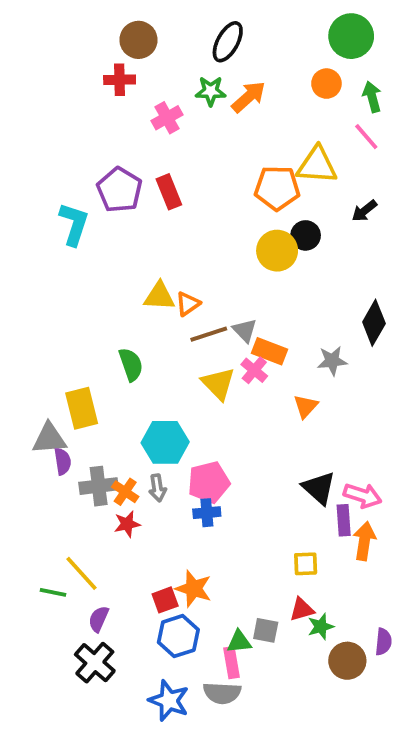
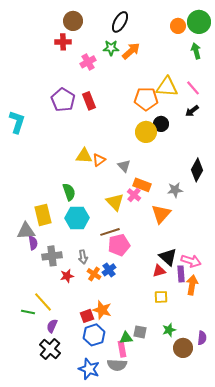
green circle: (351, 36) -> (199, 22), moved
orange circle: (326, 84) -> (178, 26), moved
pink line: (366, 137) -> (193, 88), moved
cyan L-shape: (74, 224) -> (17, 122), moved
gray triangle: (245, 330) -> (124, 166), moved
brown line: (209, 334) -> (110, 232), moved
orange triangle: (306, 406) -> (161, 214), size x1.5
cyan hexagon: (165, 442) -> (77, 218), moved
pink pentagon: (209, 482) -> (119, 245), moved
orange cross: (125, 492) -> (94, 274), moved
blue cross: (207, 513) -> (109, 270), turned -32
red triangle: (302, 609) -> (159, 271), moved

